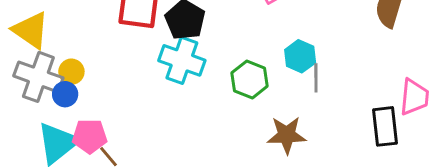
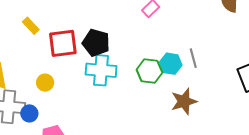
cyan hexagon: (300, 56) -> (171, 64), moved
yellow circle: (71, 72) -> (45, 83), moved

